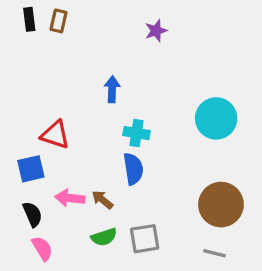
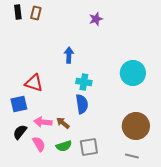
black semicircle: (32, 214) -> (20, 132), turned -119
pink semicircle: (42, 248) -> (39, 144), moved

